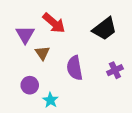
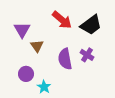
red arrow: (54, 23) -> (62, 20), moved
purple cross: (115, 70) -> (87, 55), moved, turned -32

